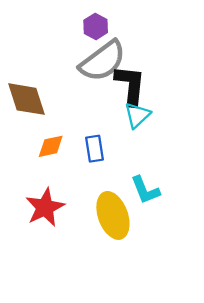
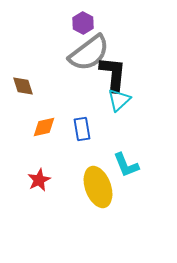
brown diamond: (27, 99) -> (23, 86), size x0.6
red star: (45, 207) -> (39, 180), size x0.7

